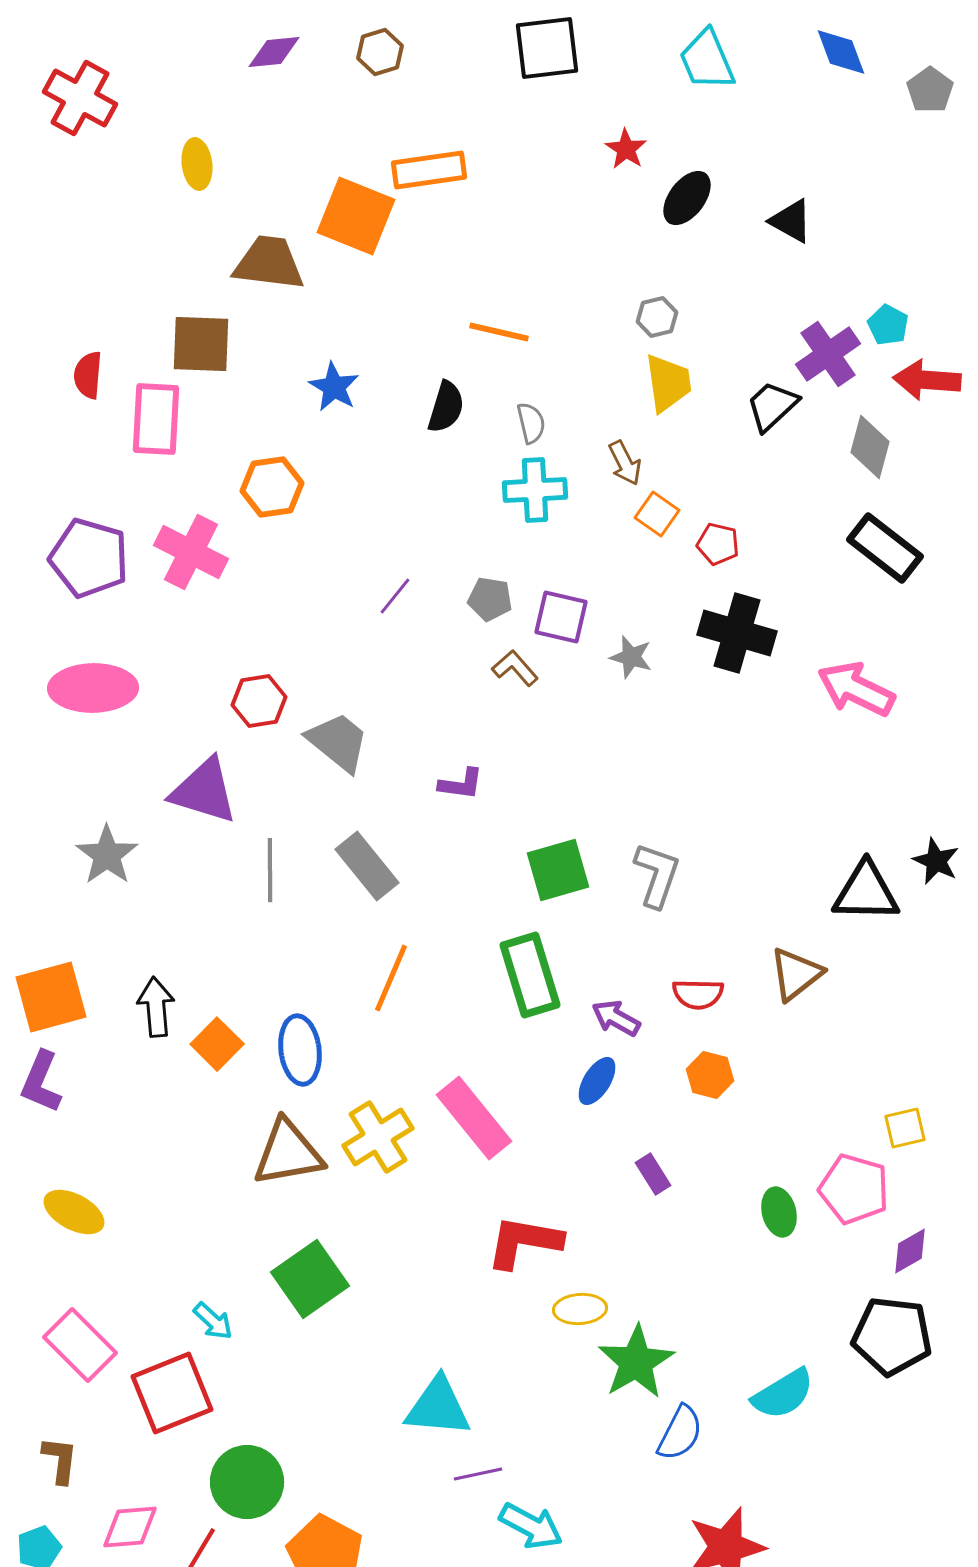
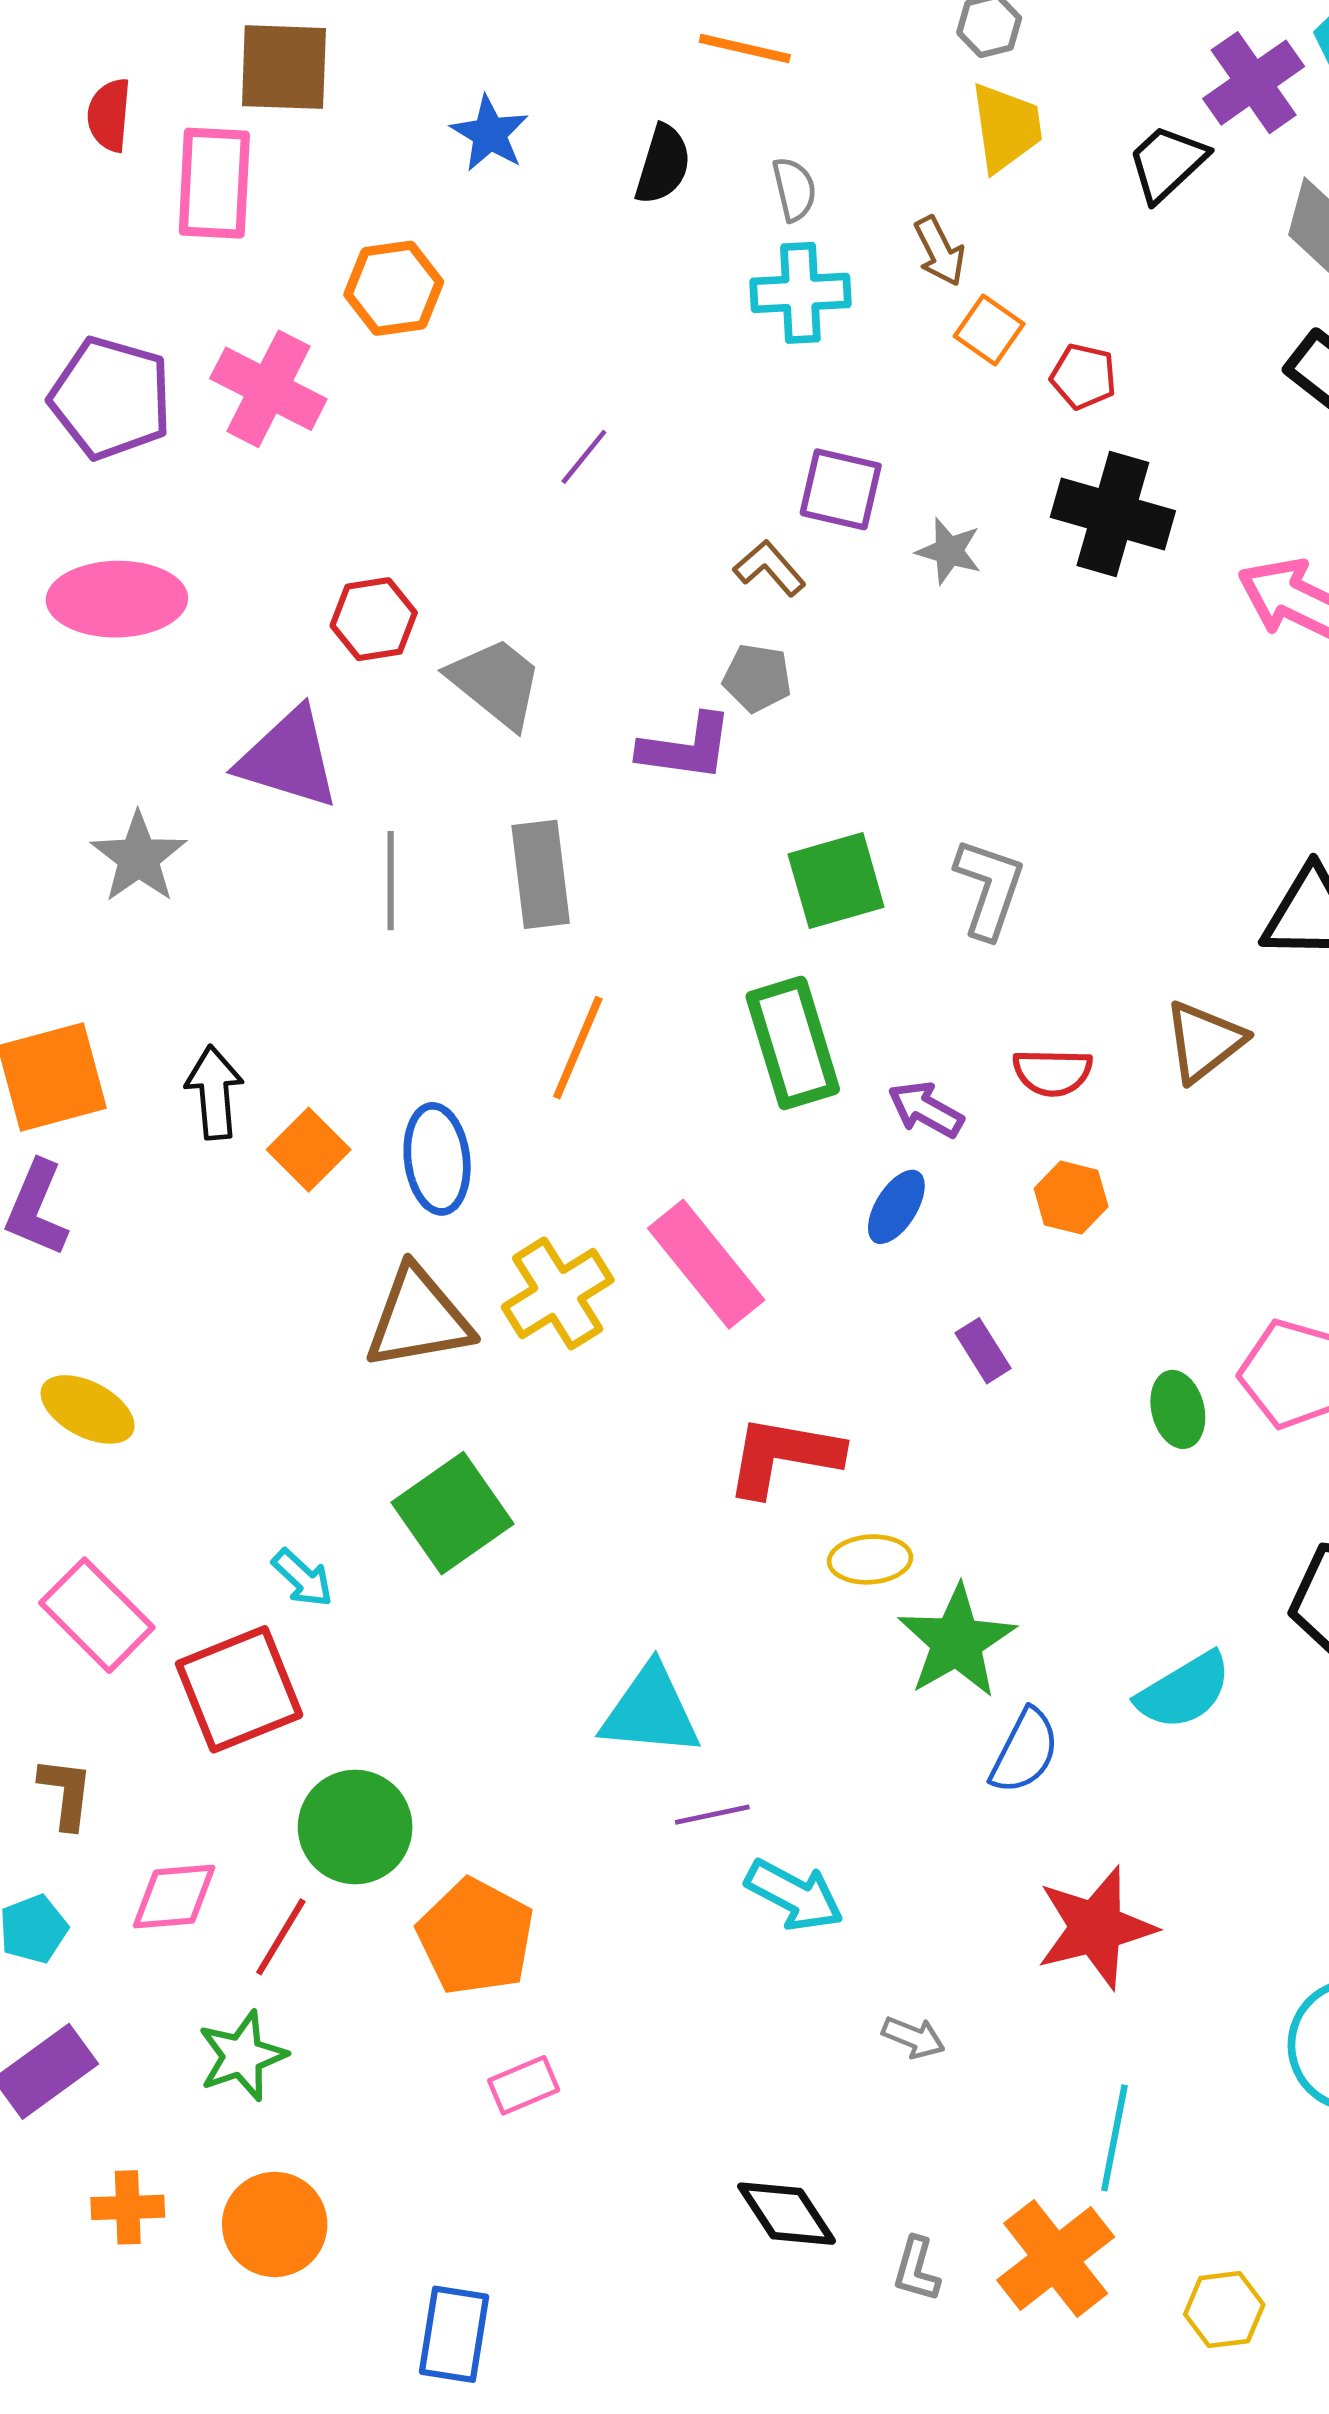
gray pentagon: (490, 599) -> (757, 678), moved
purple L-shape: (461, 784) -> (686, 748), size x1.4
gray rectangle: (367, 866) -> (541, 874), turned 32

